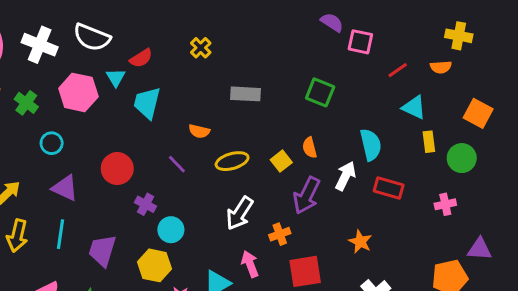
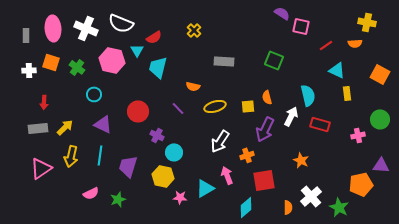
green circle: (462, 158) -> (380, 119), moved
yellow square: (281, 161) -> (248, 106), turned 32

